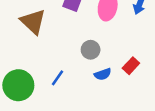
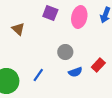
brown triangle: (33, 22) -> (18, 29), size x0.6

